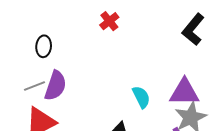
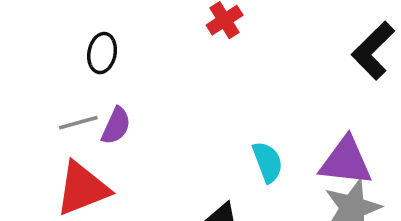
purple semicircle: (56, 86) -> (116, 126), size x0.7

